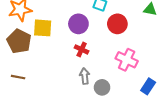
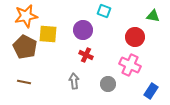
red circle: (117, 24) -> (135, 37), moved
gray arrow: (85, 76) -> (74, 81), moved
gray circle: (102, 87) -> (108, 84), moved

